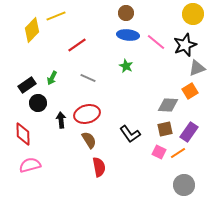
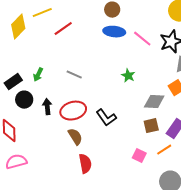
red line: (77, 45) -> (63, 29), moved
green star: (126, 66) -> (128, 76), moved
black arrow: (61, 120) -> (47, 107), moved
black L-shape: (130, 134) -> (106, 118), moved
pink square: (159, 152) -> (139, 156), moved

